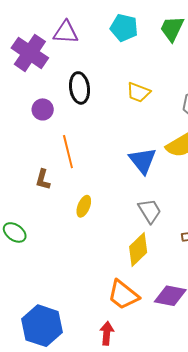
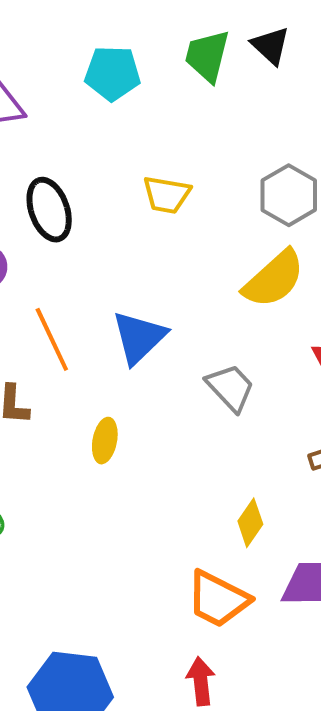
blue triangle: (143, 161) -> (139, 337), moved, turned 36
gray trapezoid: (150, 211) -> (230, 388), moved
yellow diamond: (138, 249) -> (250, 523), moved, size x0.7

